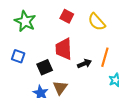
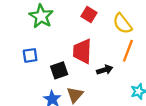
blue square: (18, 56) -> (30, 55), turned -32
orange line: (105, 57) -> (128, 51), moved

